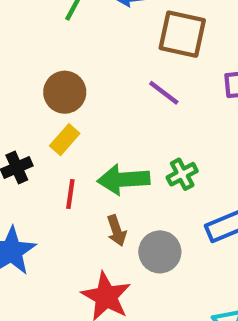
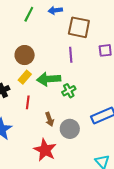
purple line: (164, 93) -> (71, 55), turned 49
green cross: (182, 174) -> (69, 91), moved
green arrow: (123, 180) -> (49, 79), moved

